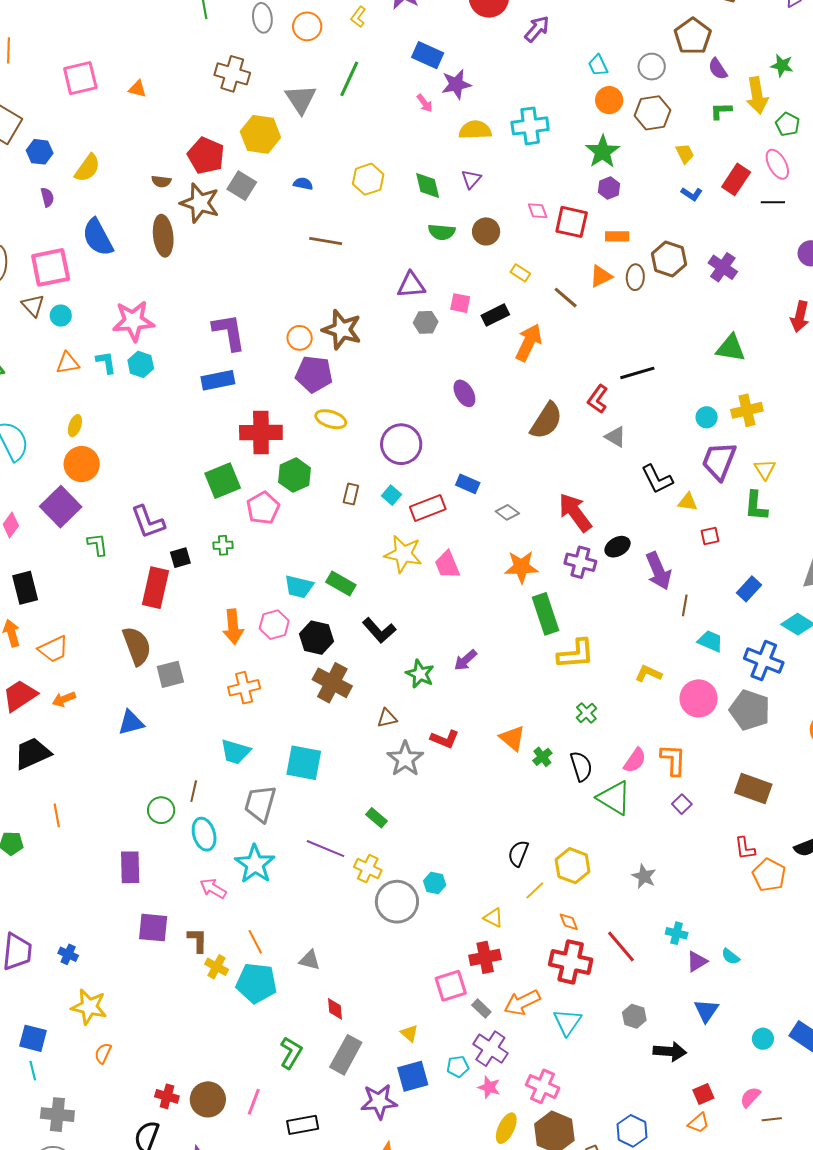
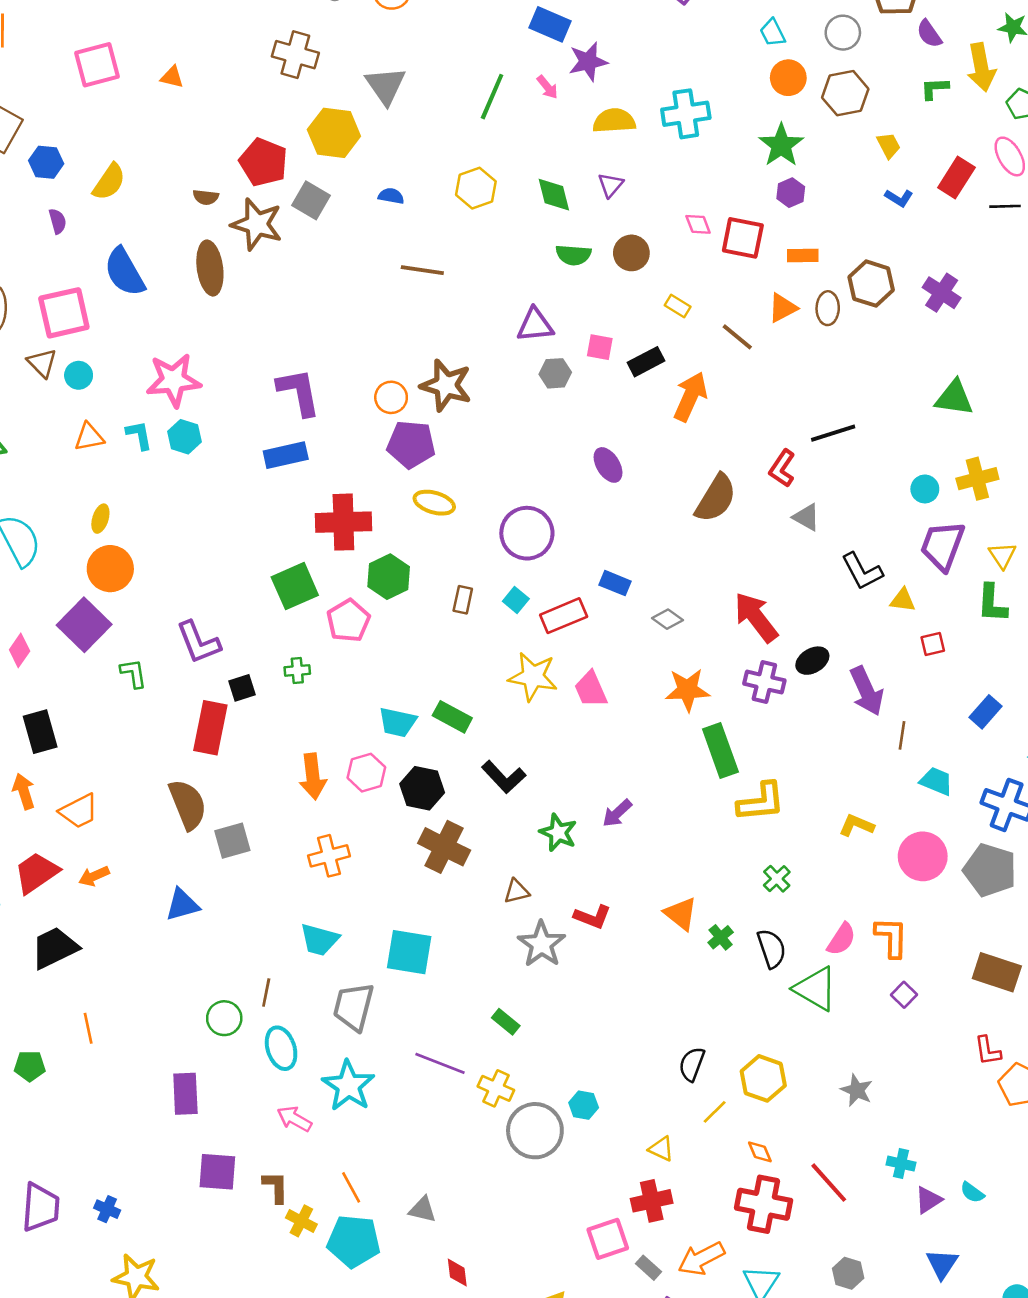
green line: (349, 79) -> (492, 97), moved

